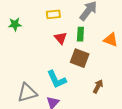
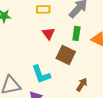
green rectangle: (80, 34) -> (76, 33), moved

